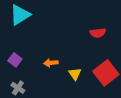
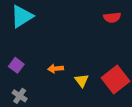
red semicircle: (98, 33) -> (112, 17), moved

